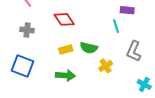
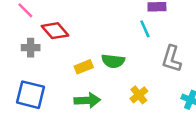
red diamond: (64, 19) -> (55, 31), moved
yellow cross: (106, 66) -> (139, 95), moved

